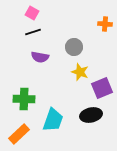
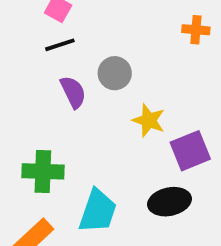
gray circle: (74, 47) -> (115, 73), moved
purple semicircle: (40, 57) -> (73, 92), turned -126

